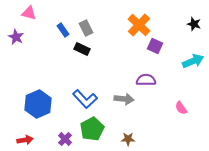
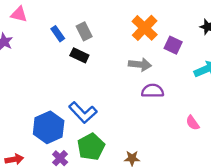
purple square: (155, 46) -> (173, 45), moved
gray arrow: (124, 99) -> (140, 65), moved
blue hexagon: (38, 104) -> (49, 127), moved

